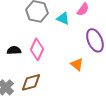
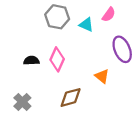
brown diamond: (31, 82) -> (71, 97), moved

